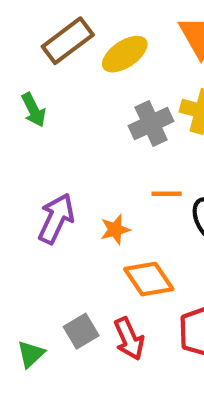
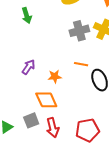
purple arrow: (56, 218) -> (28, 67), size x0.7
orange diamond: (149, 279) -> (46, 100), moved

